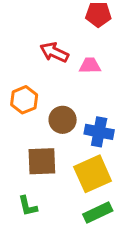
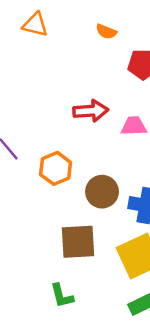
red arrow: (54, 52) -> (91, 111), turned 152

